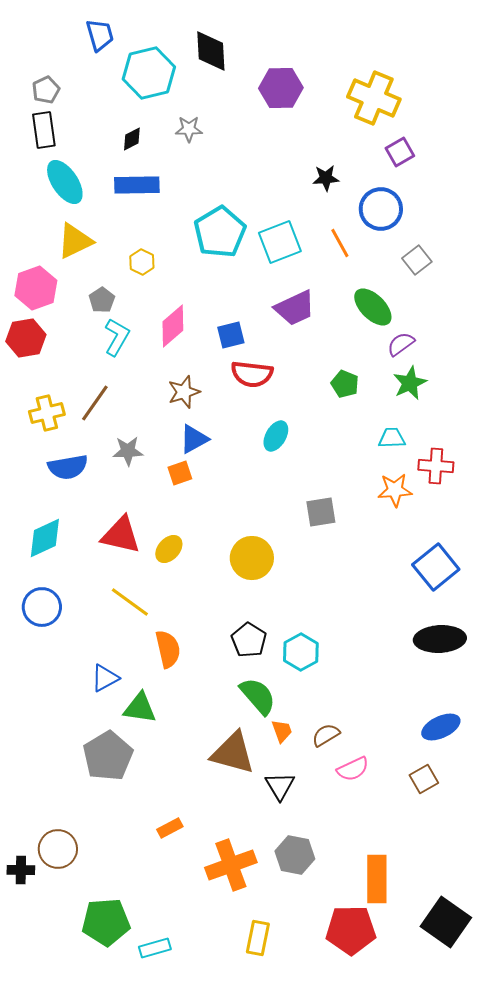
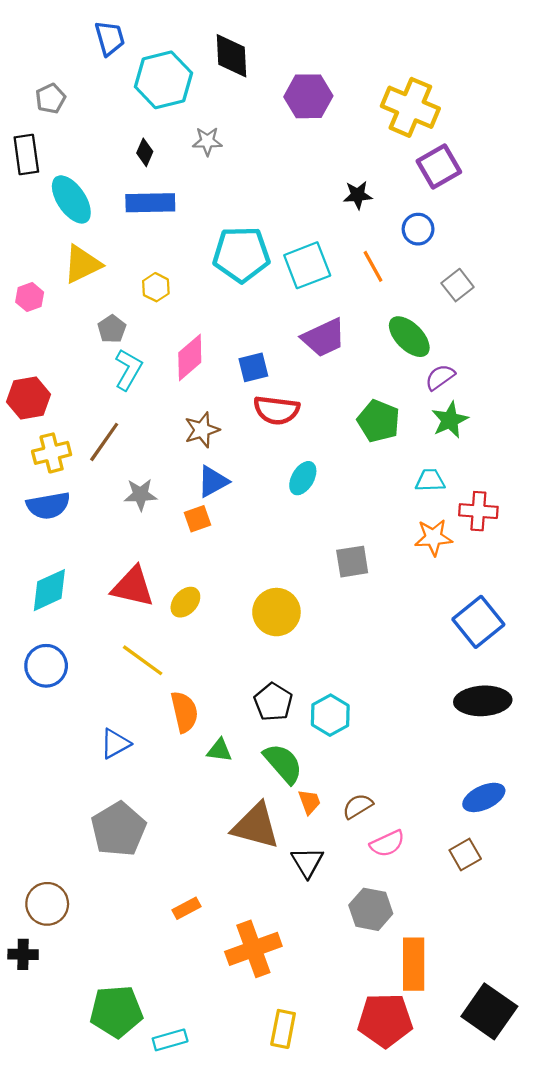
black rectangle: (44, 130) -> (26, 154), moved
black diamond: (132, 139) -> (145, 152), turned -40
purple square: (400, 152) -> (439, 167), size x1.4
blue circle: (381, 209) -> (418, 229), size x0.7
cyan pentagon: (220, 232) -> (241, 254), turned 30
pink hexagon: (36, 288) -> (30, 297), moved, size x0.6
red hexagon: (26, 338) -> (29, 398), moved
green pentagon: (345, 384) -> (379, 421), size x1.4
blue semicircle: (68, 467) -> (48, 506), moved
green triangle: (140, 708) -> (219, 750), moved, size x0.7
brown circle: (58, 849) -> (47, 904), moved
gray hexagon: (295, 855) -> (371, 909), moved

